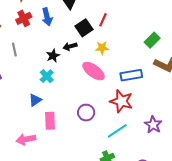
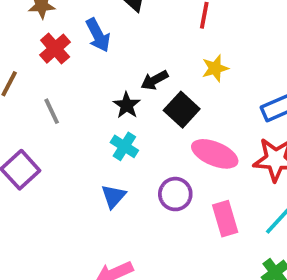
black square: (84, 28) -> (182, 110), moved
pink ellipse: (94, 71) -> (215, 154), moved
purple circle: (86, 113) -> (175, 194), moved
pink rectangle: (50, 121) -> (225, 219), moved

